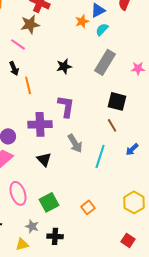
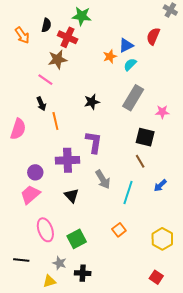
pink star: (138, 68) -> (162, 112), moved
orange square: (88, 207) -> (119, 230), moved

